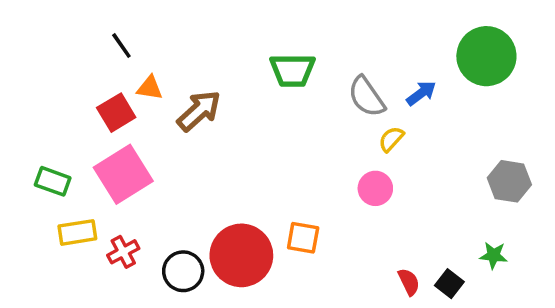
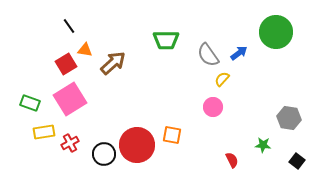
gray hexagon: (509, 181) -> (289, 118), moved
green star: (493, 255) -> (263, 145), moved
black square: (449, 284) -> (297, 161), moved

